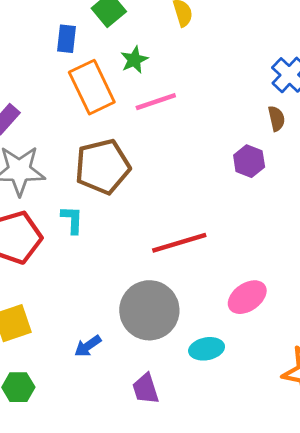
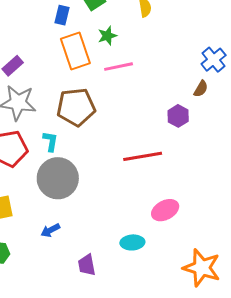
brown semicircle: (276, 119) -> (201, 89), turned 36
red line: (179, 243) -> (143, 156), moved
gray circle: (149, 310) -> (58, 178), moved

